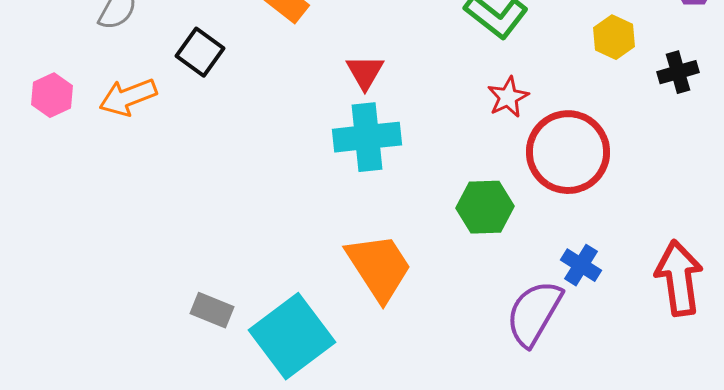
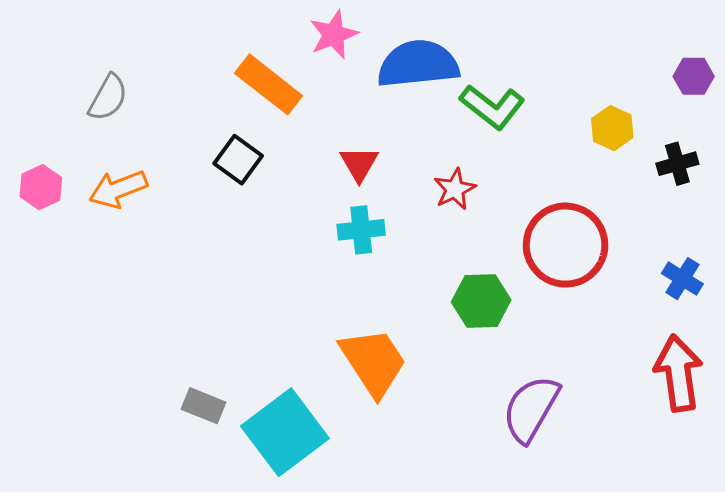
black square: (200, 52) -> (238, 160), moved
red star: (508, 97) -> (455, 189), moved
cyan cross: (367, 137) -> (361, 230), size x0.7
blue cross: (581, 265) -> (682, 279), moved

